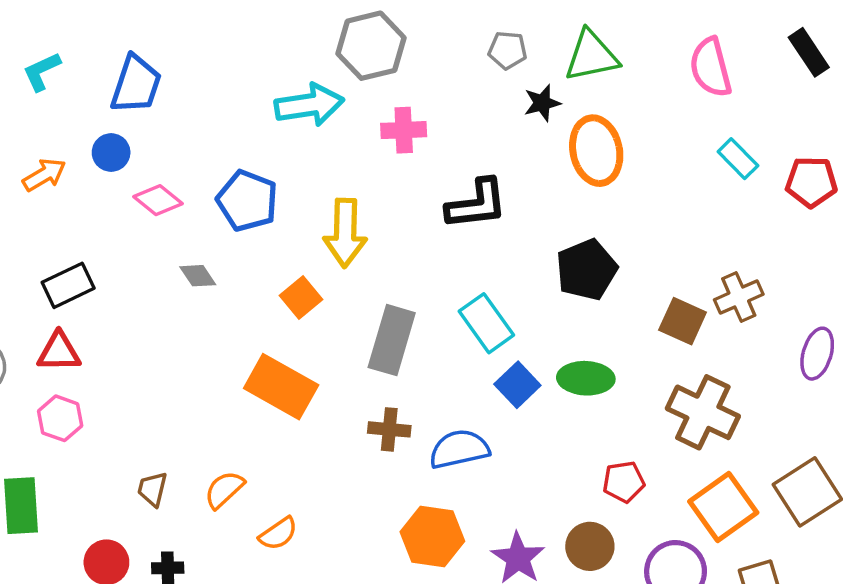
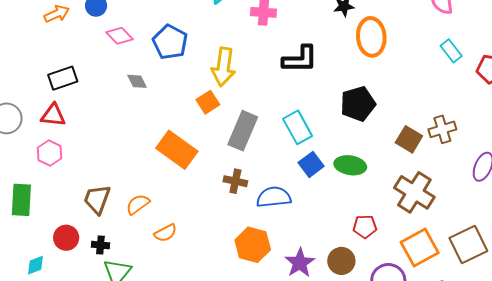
orange square: (301, 297) -> (208, 102), moved
brown trapezoid: (152, 489) -> (97, 199), size x1.5

